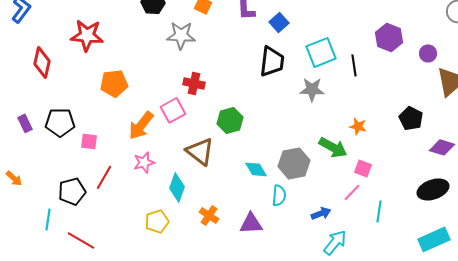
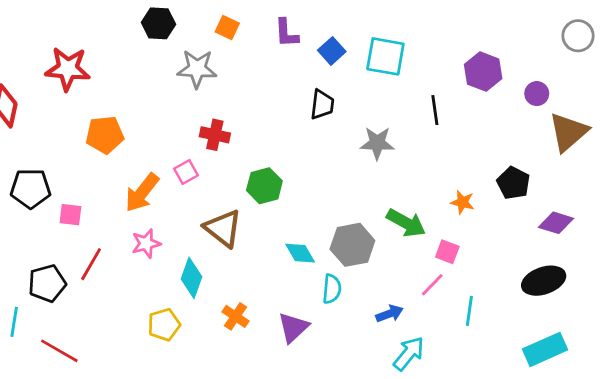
cyan square: (321, 52) -> (385, 56), moved, turned 32
black trapezoid: (272, 61) -> (322, 105), size x0.7
pink square: (173, 110) -> (186, 172), size x0.7
orange star: (358, 126) -> (462, 202), moved
purple triangle: (251, 223) -> (293, 327), turned -40

